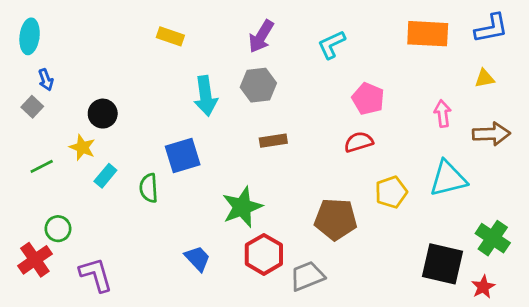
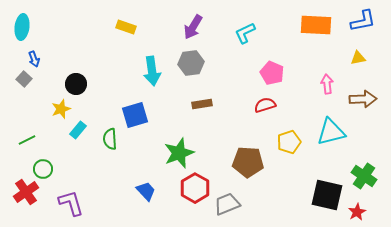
yellow star: (82, 147) -> (61, 109), turned 30
green line: (42, 166) -> (27, 140), moved

